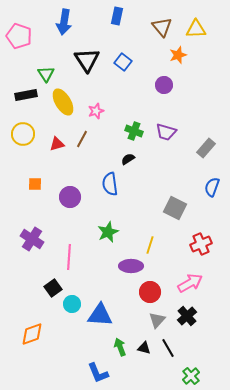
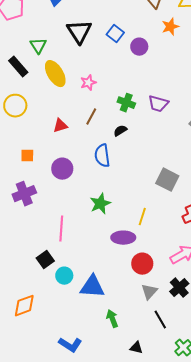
purple circle: (164, 85) -> (139, 47), moved
black rectangle: (26, 95) -> (18, 67), turned 60
brown line: (82, 139) -> (91, 117), moved
red triangle: (57, 144) -> (60, 126), moved
purple cross: (32, 239) -> (24, 194), moved, turned 35
black triangle: (144, 348) -> (136, 348), moved
blue L-shape: (98, 373) -> (70, 345), moved, turned -35

